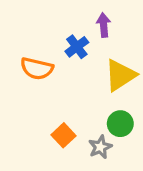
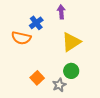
blue cross: (77, 47) -> (36, 23), moved

